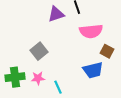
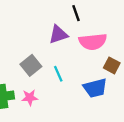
purple triangle: (56, 14) -> (58, 34), moved
cyan line: (58, 87) -> (58, 74), moved

